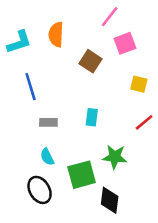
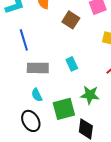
cyan rectangle: (92, 117) -> (72, 64), turned -32
gray rectangle: (48, 122) -> (38, 68), size x1.5

